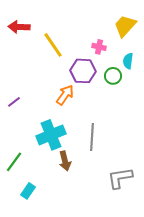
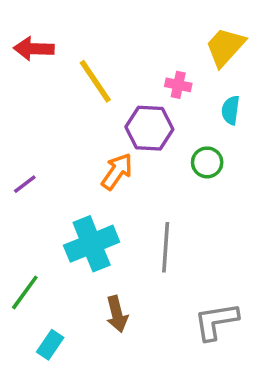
green circle: (113, 76) -> (207, 162), moved
brown arrow: (65, 161) -> (117, 314), moved

